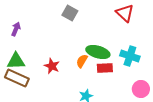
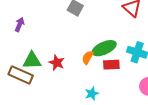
green ellipse: (98, 52) -> (104, 48), turned -40
green triangle: (16, 61) -> (32, 61), moved

